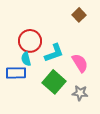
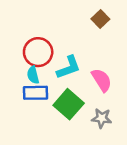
blue rectangle: (16, 73) -> (36, 93), moved

